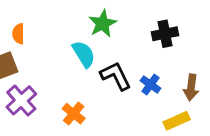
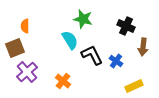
green star: (103, 24) -> (83, 19), turned -30
black cross: (165, 34) -> (126, 26), turned 36
brown arrow: (191, 87) -> (143, 47), moved

